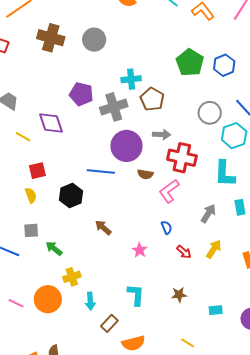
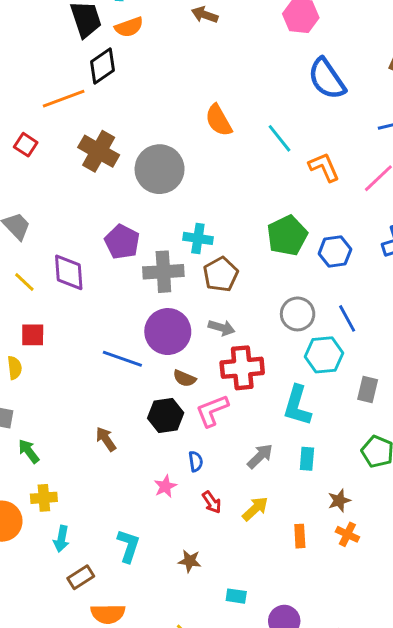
gray circle: (94, 40) -> (160, 169), size x1.4
red cross: (182, 158) -> (242, 368), turned -32
black hexagon: (71, 195) -> (166, 415), moved
pink star: (140, 250) -> (165, 486), moved

